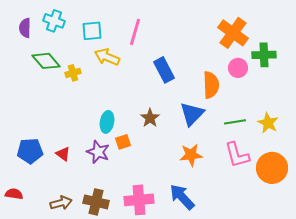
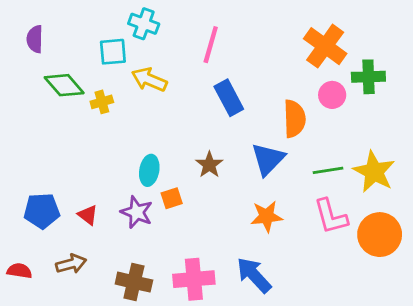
cyan cross: (54, 21) -> (144, 24), moved
cyan square: (92, 31) -> (113, 52), moved
pink line: (135, 32) -> (211, 45), moved
yellow star: (268, 123) -> (374, 172), size x1.4
brown arrow: (61, 203) -> (71, 264), moved

